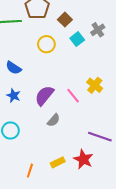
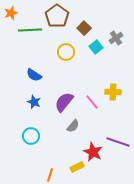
yellow cross: (95, 85) -> (113, 92), turned -35
red star: (83, 159) -> (93, 152), moved

